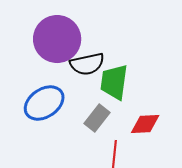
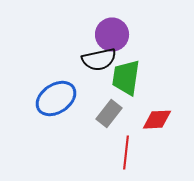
purple circle: (57, 39) -> (112, 35), moved, size x0.7

